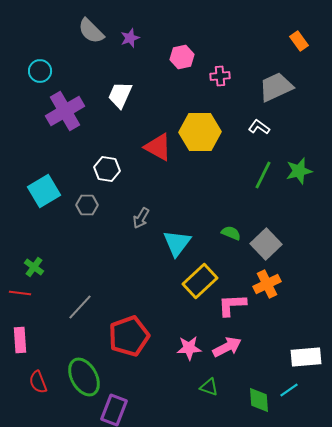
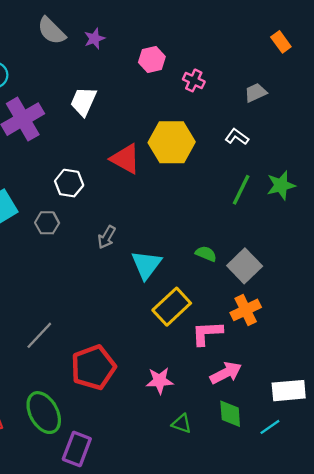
pink cross: (220, 76) -> (194, 80), turned 30
gray trapezoid: (276, 87) -> (256, 93), size x0.6
pink arrow: (227, 347) -> (226, 373), moved
green diamond: (259, 400) -> (230, 414), moved

